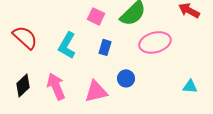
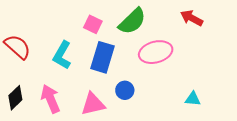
blue rectangle: (105, 47) -> (103, 57), size x1.8

